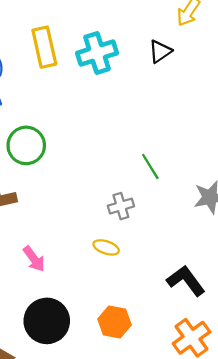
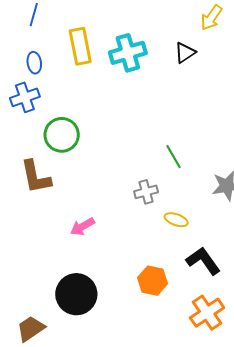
yellow ellipse: (106, 247) -> (176, 220), moved
pink arrow: (34, 259) -> (82, 227), moved, turned 95
orange hexagon: (115, 322) -> (153, 281), moved

